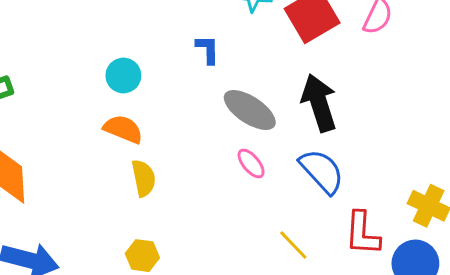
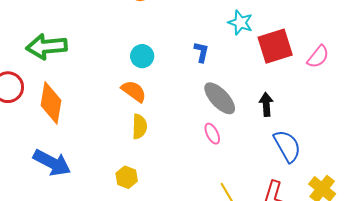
black arrow: (319, 103) -> (266, 104), size x0.6
blue semicircle: (322, 171) -> (287, 146), moved

